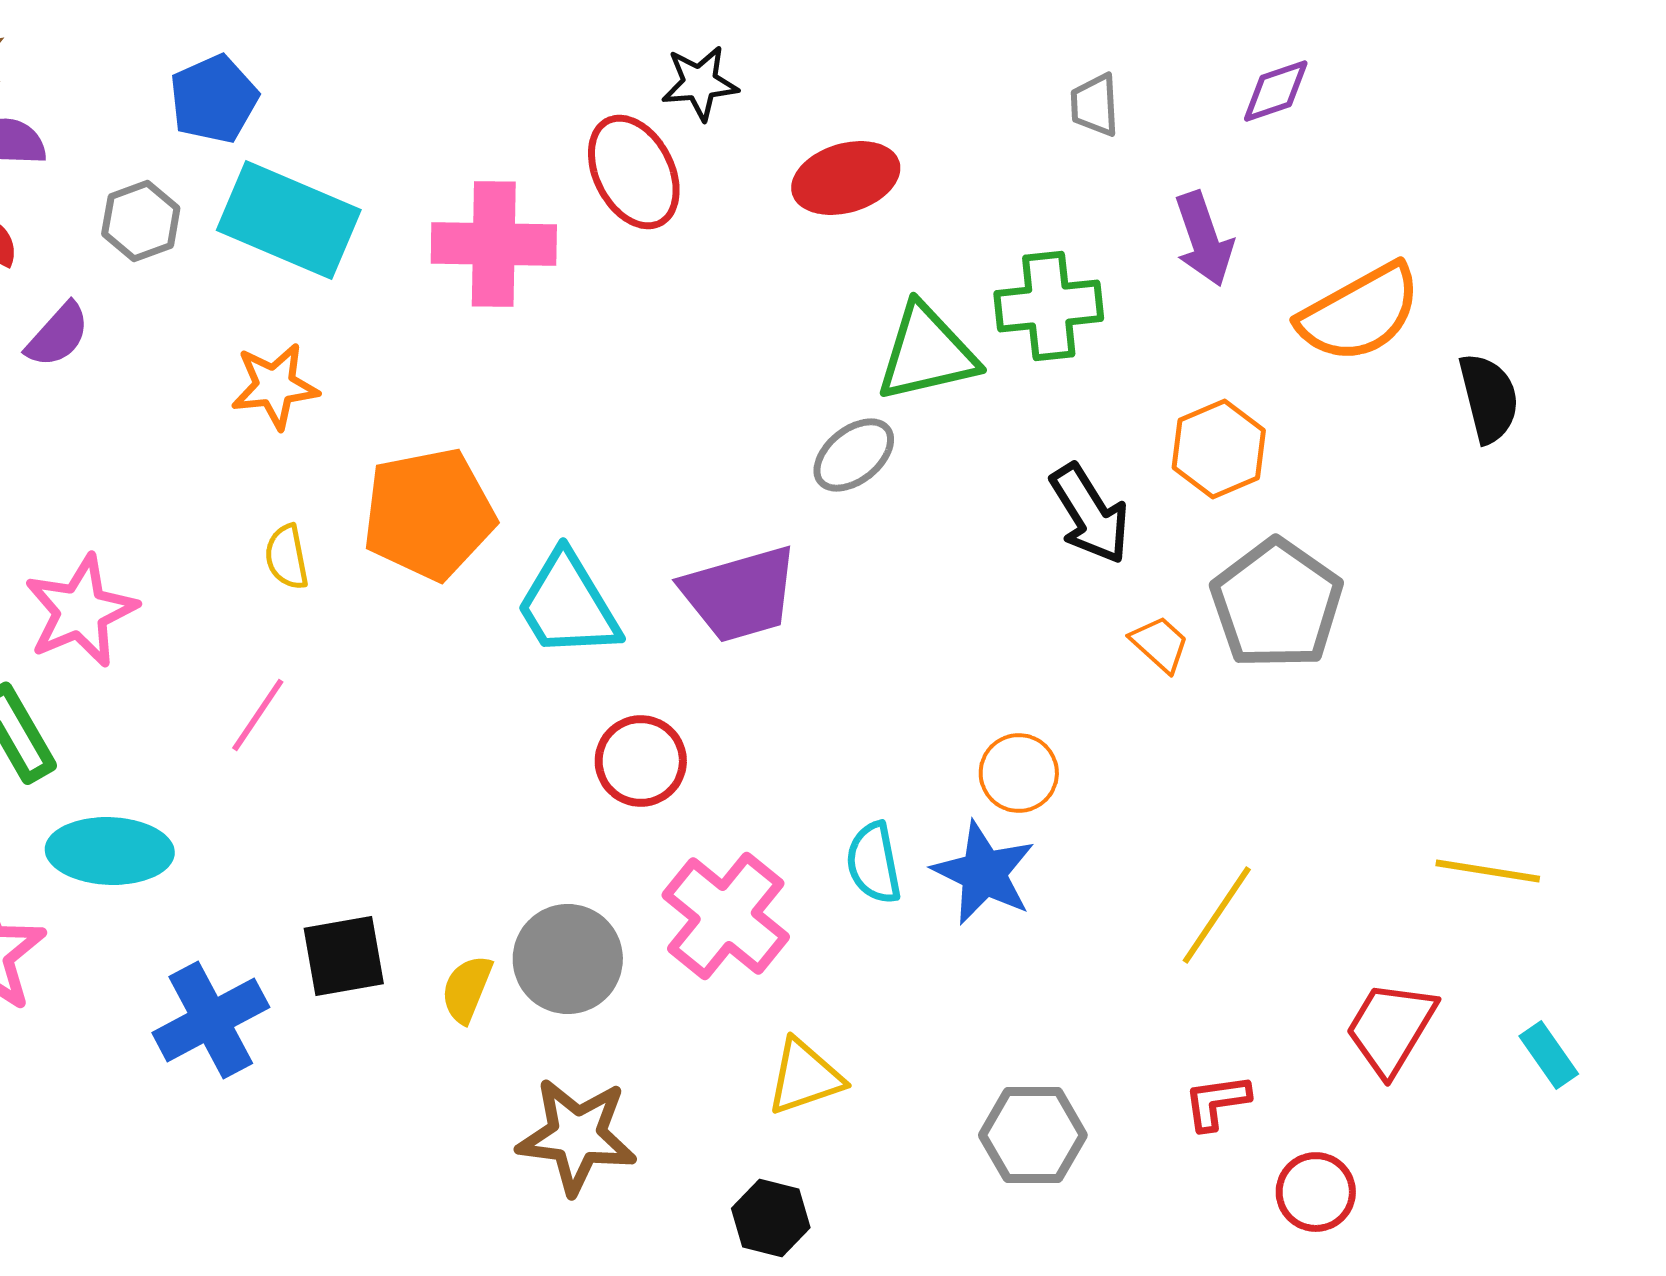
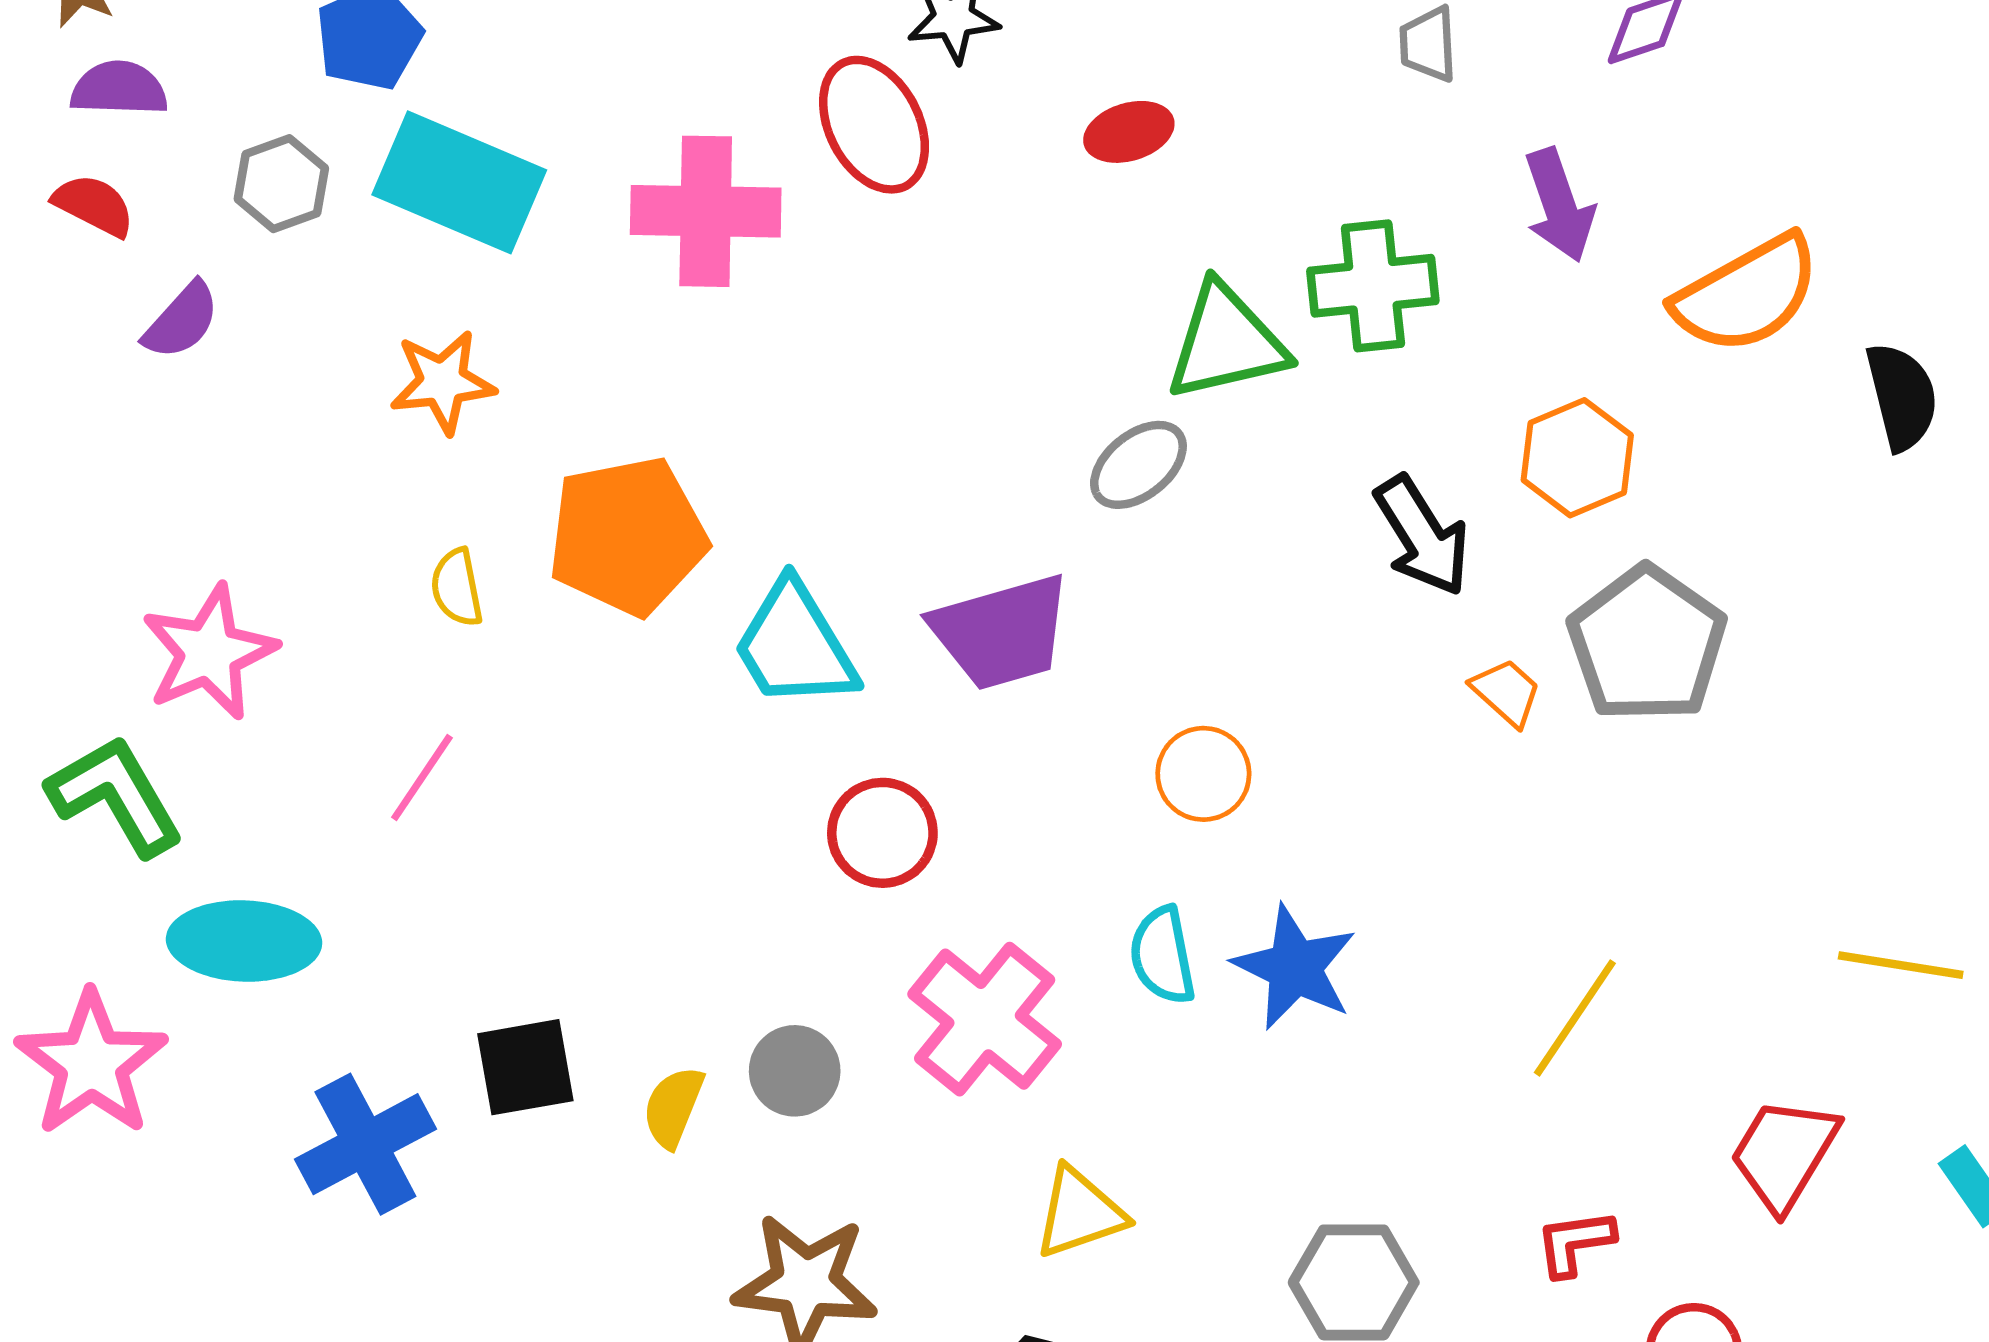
red ellipse: (846, 178) -> (1129, 132), size x0.7
orange circle: (1019, 773) -> (1203, 774), moved
gray circle: (568, 959) -> (795, 1071), size x0.7

